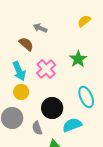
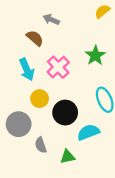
yellow circle: (21, 92) -> (40, 99), moved
gray semicircle: (37, 128) -> (41, 145), moved

